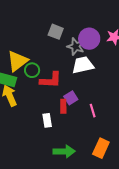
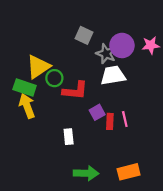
red rectangle: (63, 106) -> (110, 121), moved
pink line: (93, 111) -> (125, 119), moved
orange rectangle: (101, 148) -> (129, 172), turned 48

